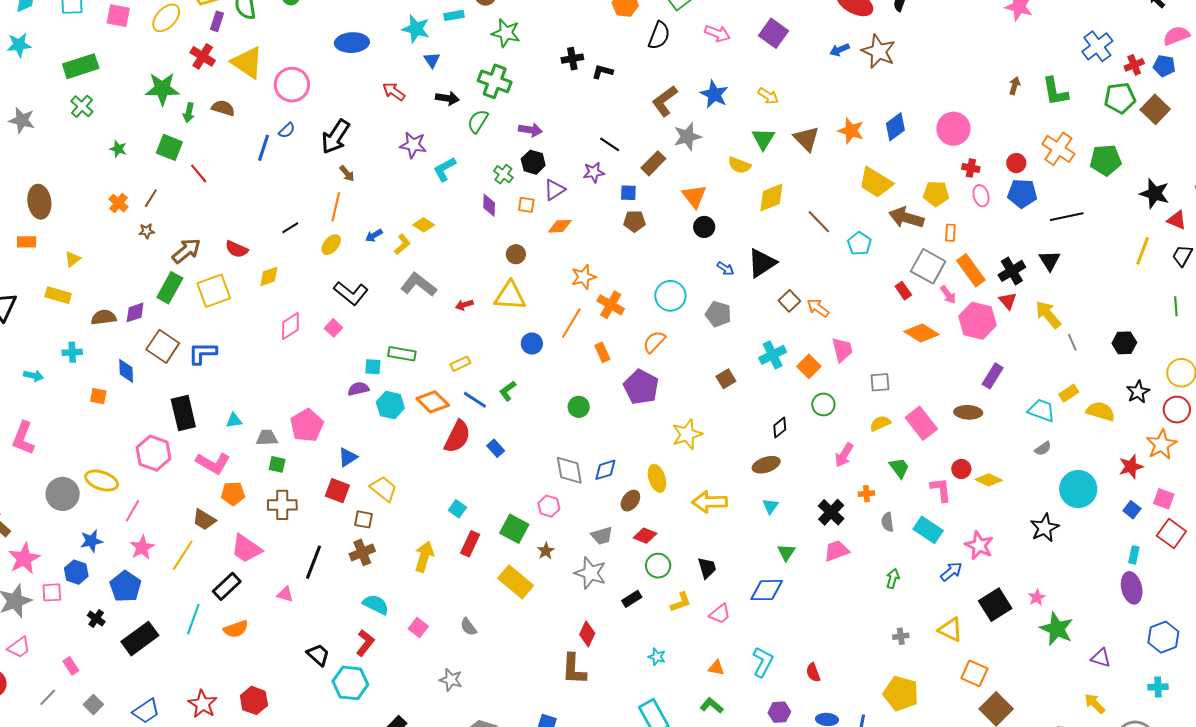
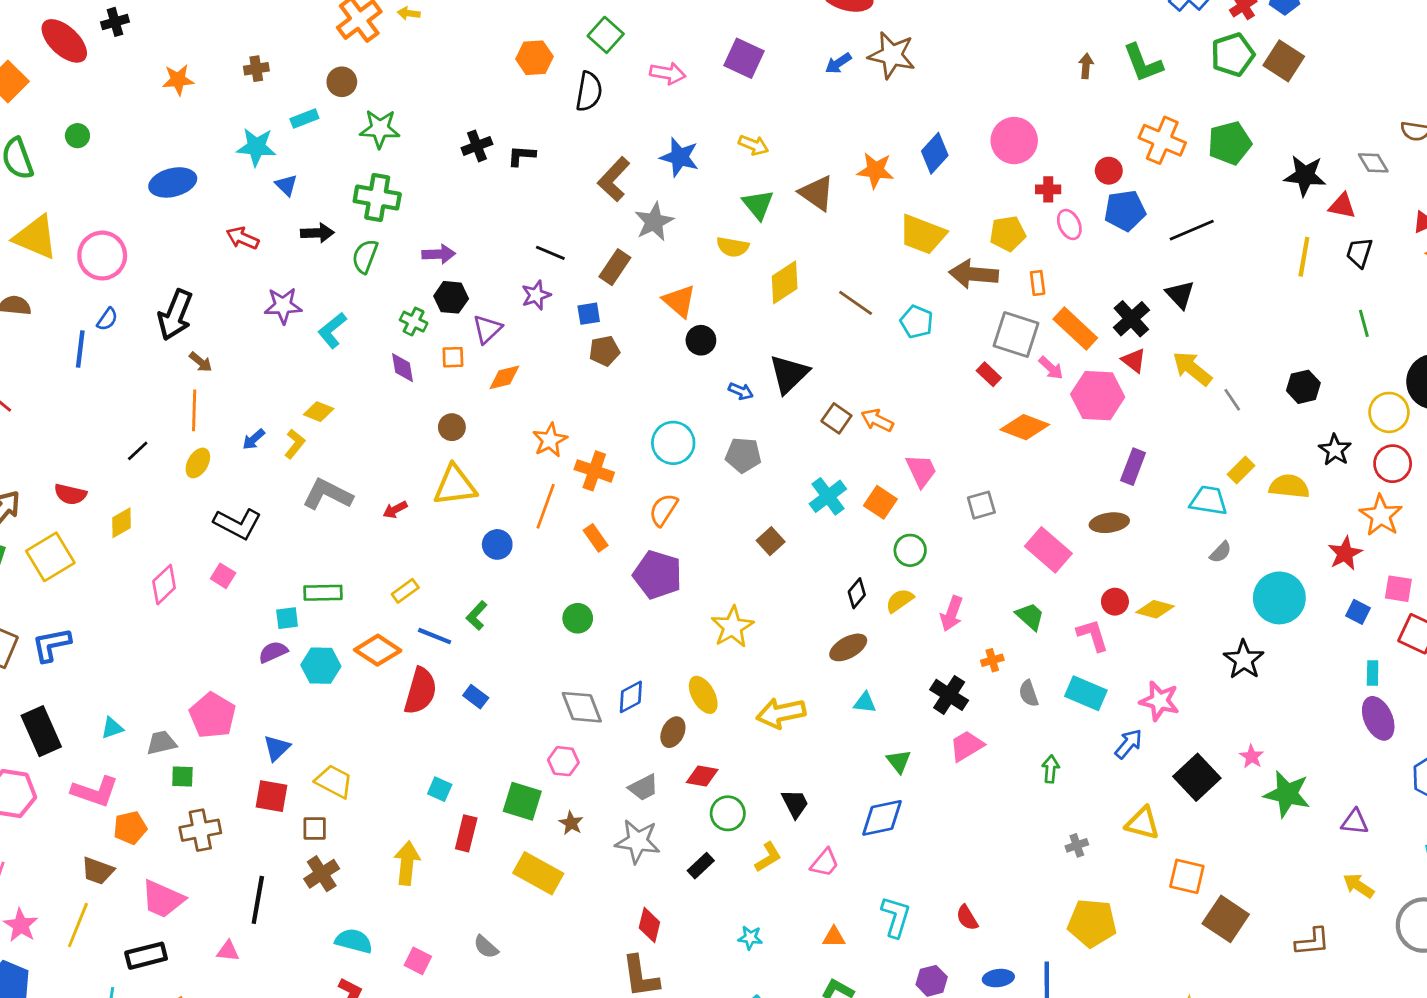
yellow semicircle: (880, 423) -> (900, 601), moved
cyan triangle: (770, 506) -> (865, 703), turned -48
black rectangle: (227, 586) -> (146, 956), turned 40

